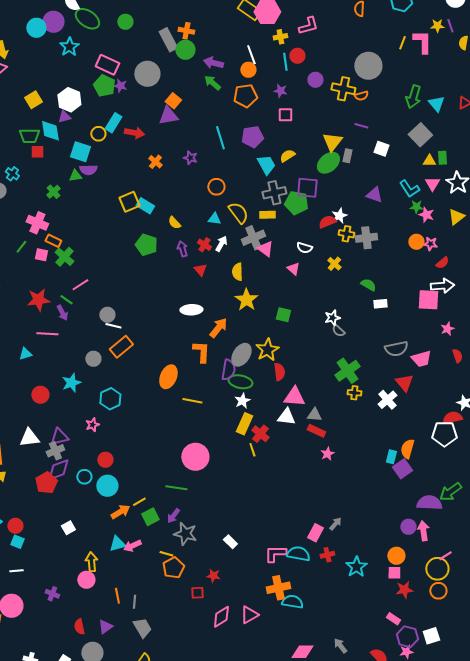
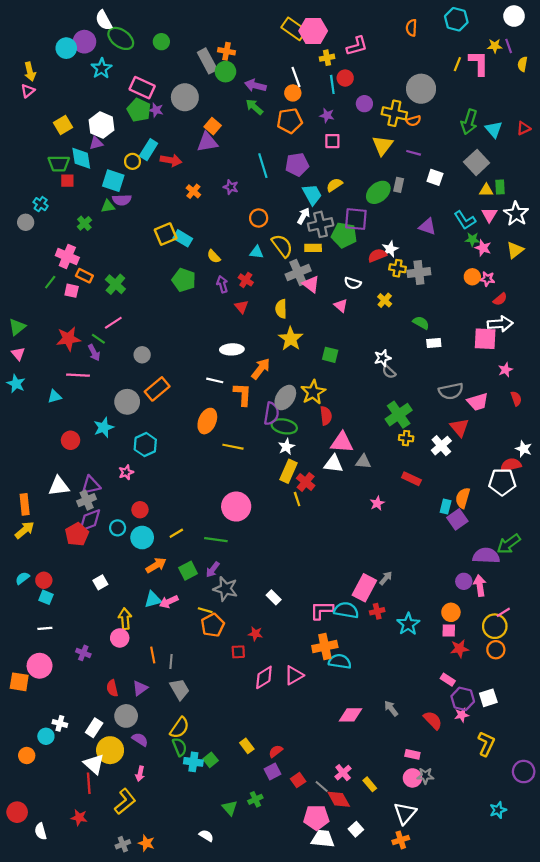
yellow triangle: (332, 142) -> (383, 145), moved
white arrow: (221, 244) -> (303, 216), moved
green cross: (64, 257) -> (115, 284), moved
white line: (113, 326) -> (215, 380), moved
gray circle: (93, 359) -> (127, 402), size x1.5
red rectangle: (316, 431) -> (411, 479), moved
yellow line: (139, 502) -> (176, 533), moved
pink rectangle: (315, 533) -> (364, 588), size x1.4

